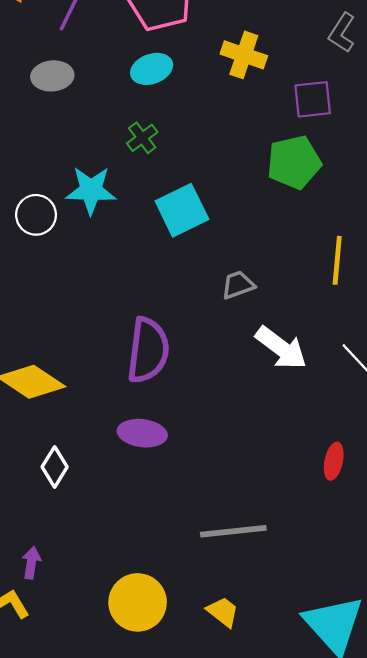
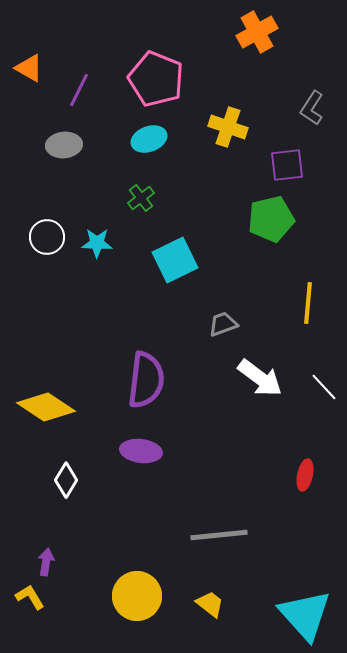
cyan star: (91, 190) -> (97, 243), size x0.7
white circle: (36, 215) -> (47, 237), moved

